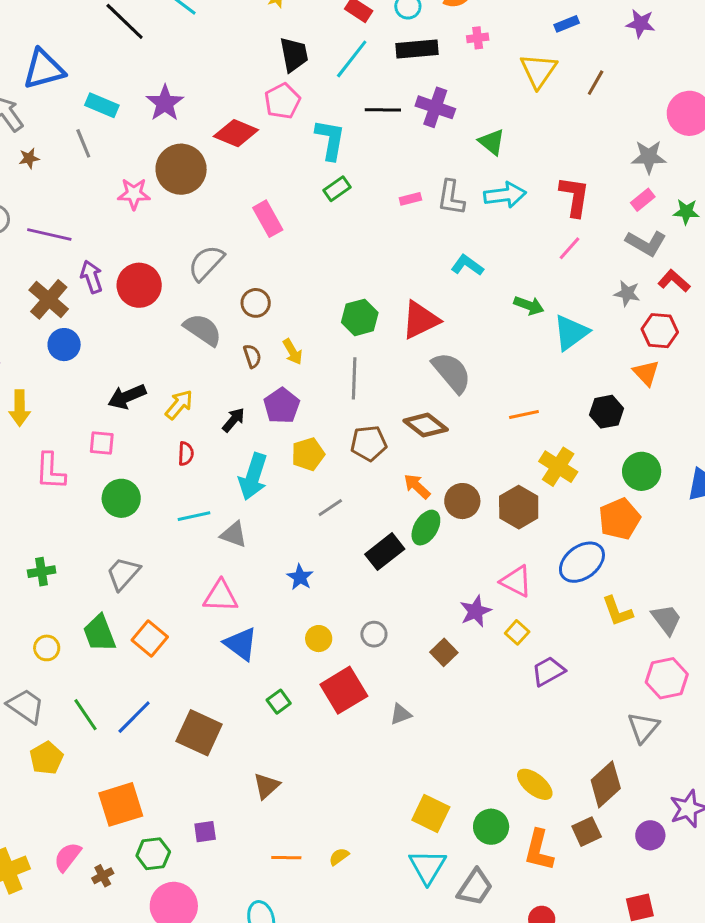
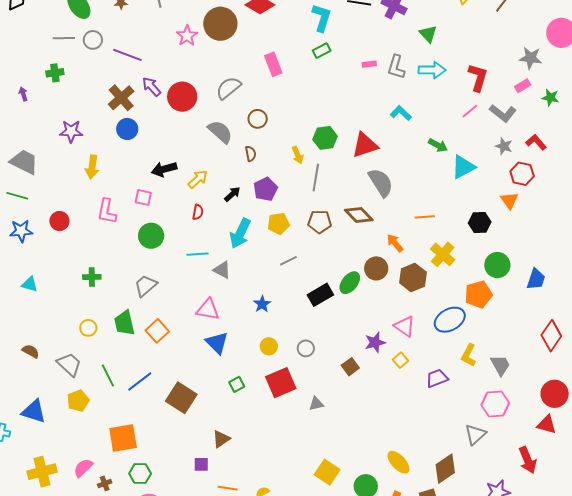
pink star: (134, 194) -> (187, 36), turned 30
gray L-shape: (646, 243) -> (503, 113), moved
purple arrow: (91, 277) -> (151, 87), turned -30
yellow arrow: (293, 352) -> (298, 155), moved
orange arrow: (417, 486) -> (395, 243), moved
yellow L-shape: (617, 611) -> (469, 355), turned 40
purple trapezoid: (548, 671) -> (437, 378), moved
purple square: (205, 832) -> (201, 464), moved

